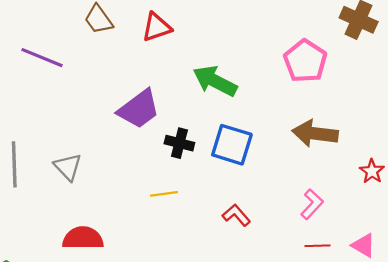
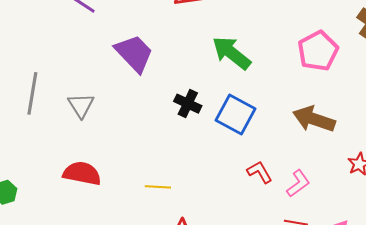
purple trapezoid: (139, 109) -> (134, 53), moved, turned -108
yellow line: (164, 194) -> (158, 187), moved
red L-shape: (236, 215) -> (260, 172), moved

